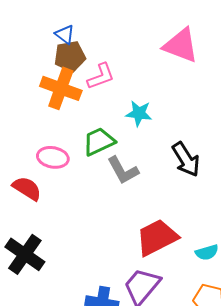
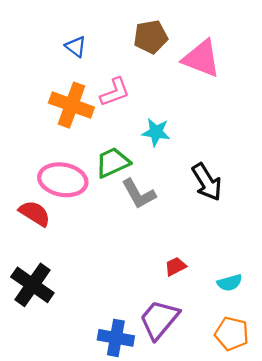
brown pentagon: (70, 56) -> (151, 37), moved
pink ellipse: (53, 157) -> (63, 180), size x1.4
red trapezoid: (157, 237) -> (175, 266), size x0.5

